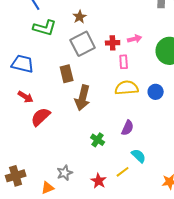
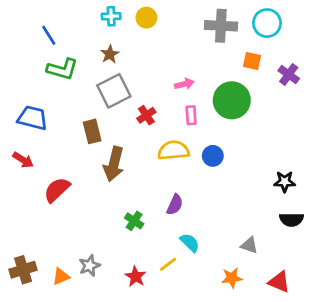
red cross: (113, 43) -> (146, 115), moved, turned -32
pink rectangle: (124, 62) -> (191, 115), moved
red arrow: (26, 97) -> (23, 160), moved
orange triangle: (48, 188) -> (61, 276), moved

